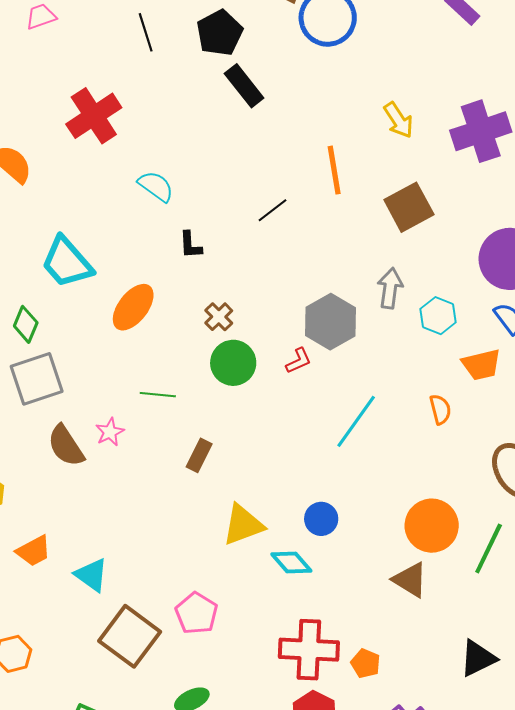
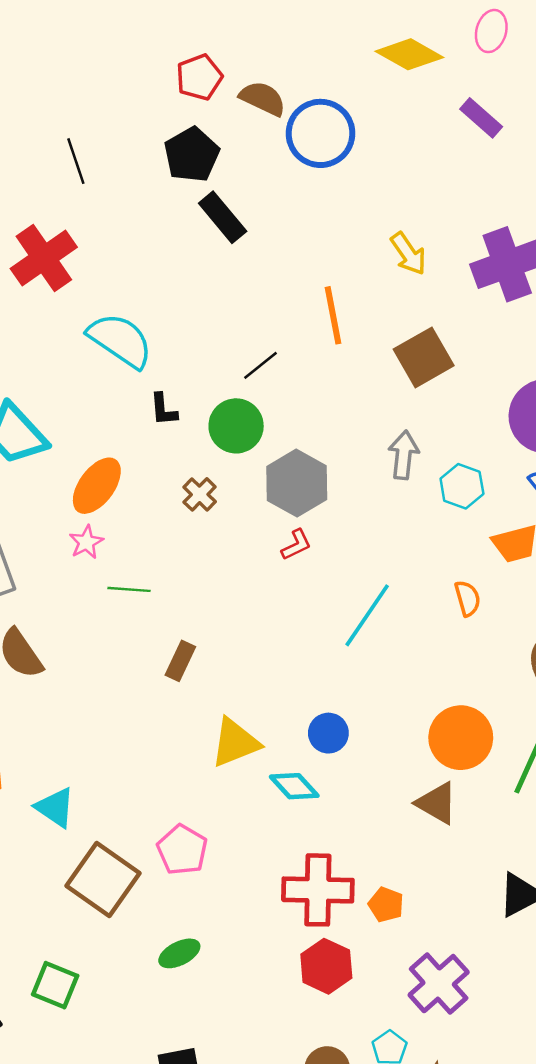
black line: (146, 32) -> (76, 161), moved
cyan semicircle: (156, 186) -> (120, 340), size x1.5
gray hexagon: (331, 322) -> (297, 483), moved
green circle: (233, 363) -> (236, 426), moved
pink star: (110, 432) -> (86, 542), moved

